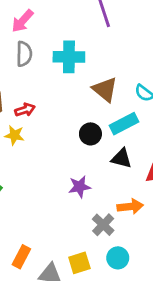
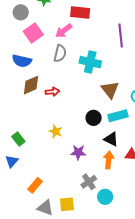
yellow star: (14, 135) -> (56, 131), moved
orange arrow: (130, 206) -> (109, 160), moved, turned -90
orange rectangle: (21, 257) -> (35, 185), moved
cyan circle: (118, 258) -> (105, 197), moved

